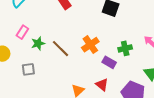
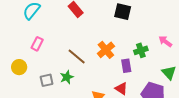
green star: (38, 43) -> (67, 77), moved
purple rectangle: (109, 62) -> (126, 66), turned 56

